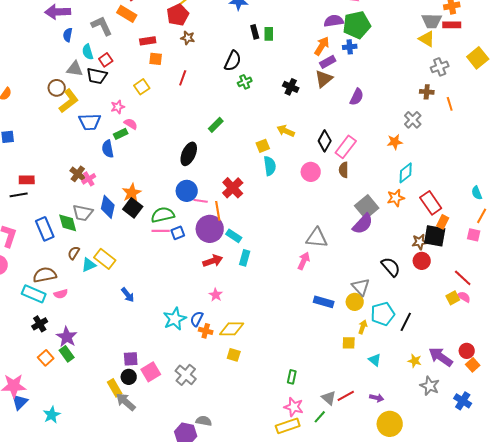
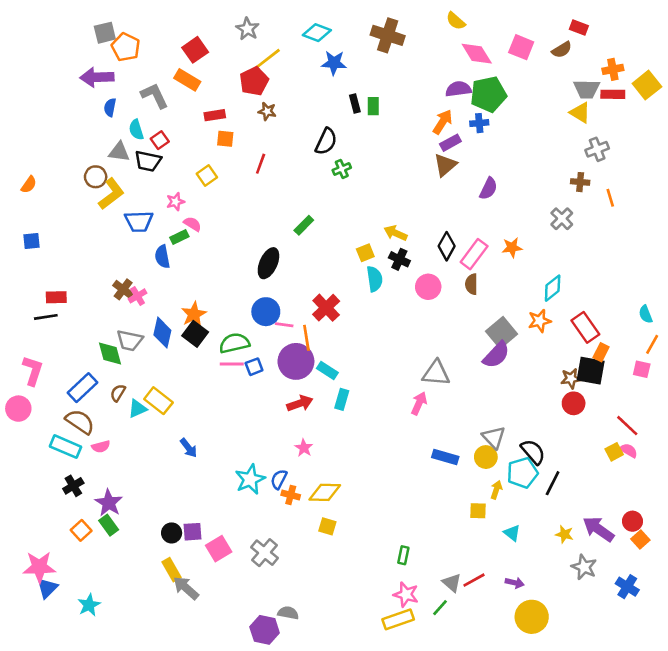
yellow square: (478, 58) -> (647, 85), moved
black cross: (291, 87) -> (399, 259), moved
orange star: (395, 142) -> (512, 247), moved
blue rectangle: (45, 229) -> (82, 388), moved, turned 70
black semicircle: (391, 267) -> (533, 452), moved
brown semicircle: (45, 275) -> (80, 422), turned 45
black circle: (129, 377) -> (172, 533), moved

